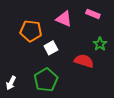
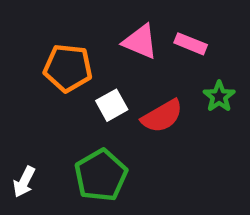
pink rectangle: (93, 14) -> (191, 44), moved
red semicircle: (84, 61) -> (162, 116), moved, turned 132

